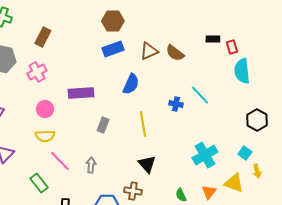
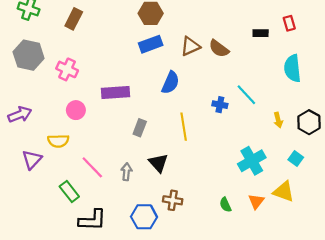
brown rectangle: (43, 37) -> (74, 19), moved
red rectangle: (232, 47) -> (289, 23), moved
pink cross: (37, 72) -> (67, 69), turned -36
yellow semicircle: (45, 136) -> (58, 141), moved
black triangle: (147, 164) -> (158, 163), moved
yellow arrow: (257, 171) -> (278, 120), moved

